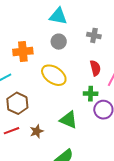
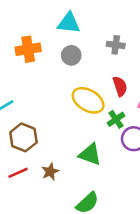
orange cross: (23, 52) -> (28, 49), moved
yellow ellipse: (54, 75) -> (88, 100), moved
green cross: (91, 94) -> (116, 119), turned -32

